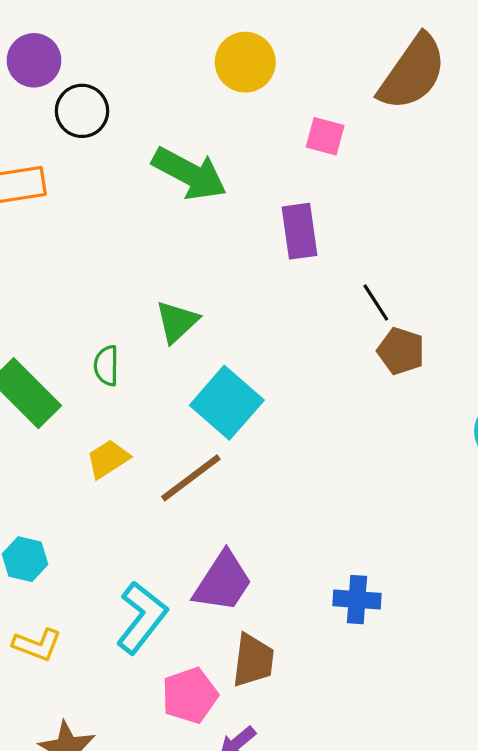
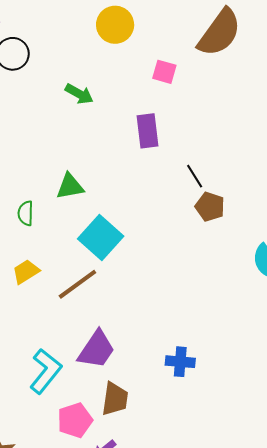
green arrow: (189, 174) -> (79, 94), size x0.6
green triangle: (177, 322) -> (70, 186), turned 32

